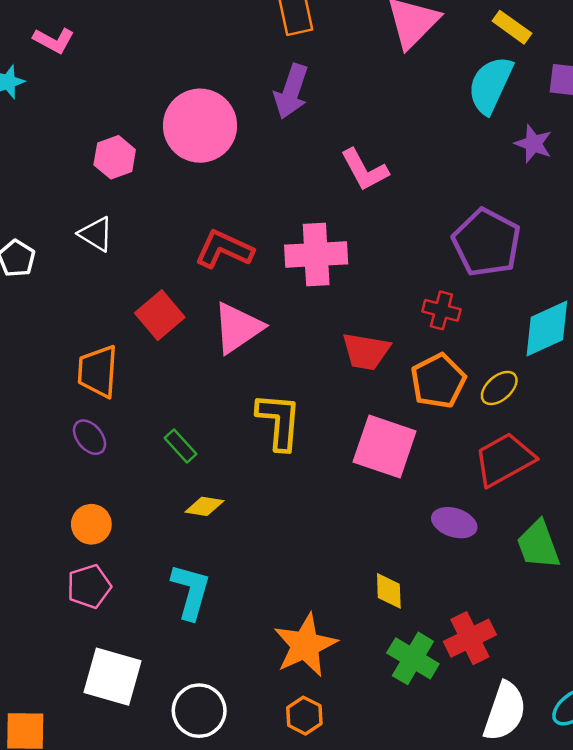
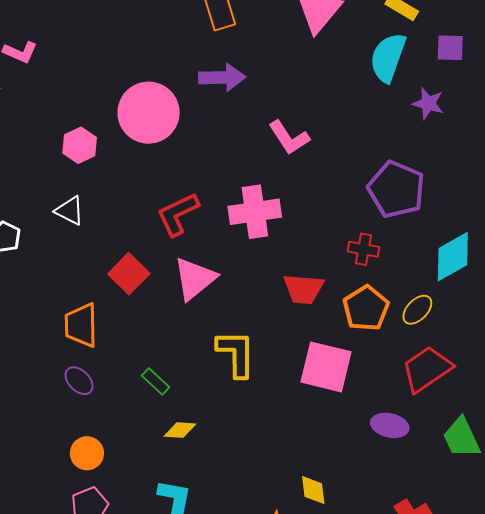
purple arrow: (291, 91) -> (222, 77), turned -105
red L-shape: (224, 249) -> (178, 214), turned -45
yellow diamond: (389, 591) -> (313, 490), moved

